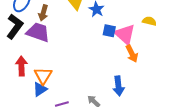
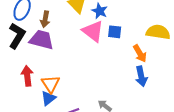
yellow semicircle: (149, 21) -> (158, 32), moved, size x1.6
pink triangle: (125, 34) -> (93, 31), moved
blue arrow: (118, 86) -> (141, 76), moved

